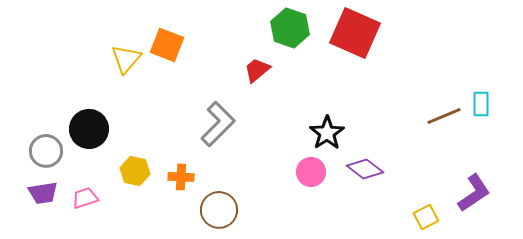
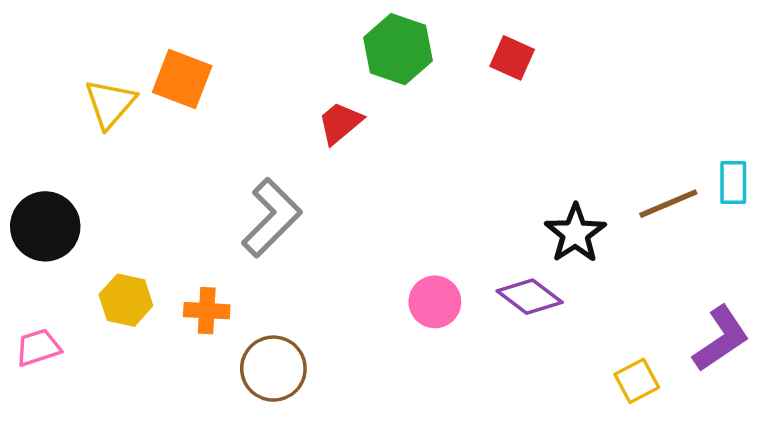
red square: (355, 33) -> (512, 58), size x0.5
black star: (327, 133) -> (575, 233), moved

